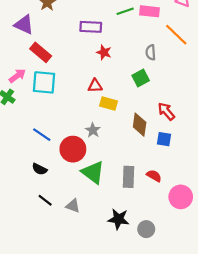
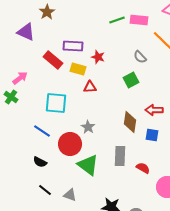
purple rectangle: (91, 27) -> (73, 46), moved
red rectangle: (41, 52) -> (53, 60), moved
gray semicircle: (151, 52) -> (140, 57), turned -40
cyan square: (44, 82) -> (56, 103), moved
yellow rectangle: (108, 104) -> (78, 69), moved
red arrow: (166, 111) -> (154, 110), turned -48
gray rectangle: (128, 177) -> (120, 156), moved

